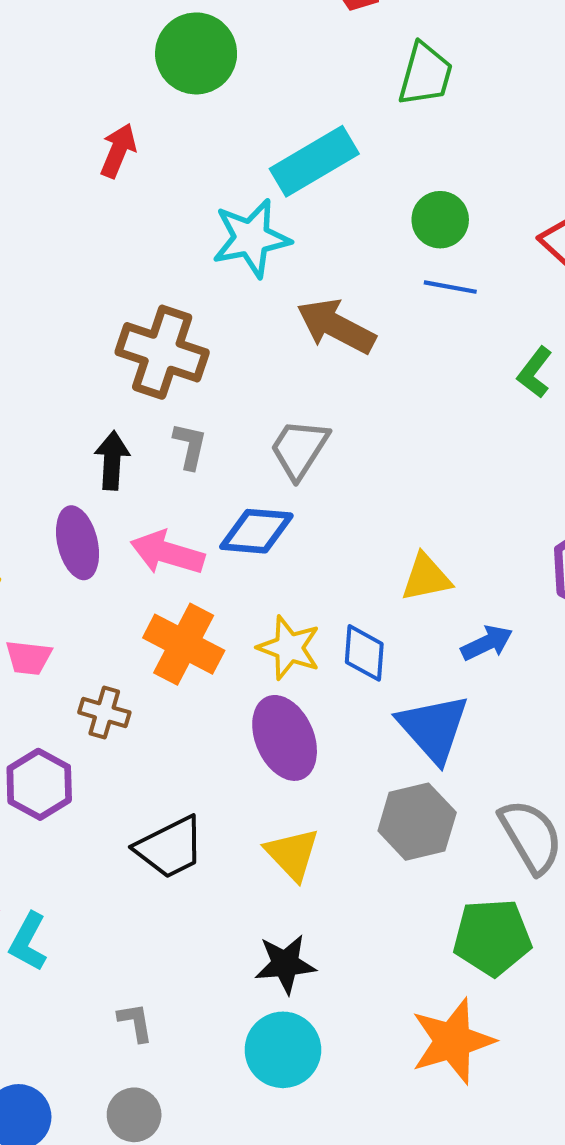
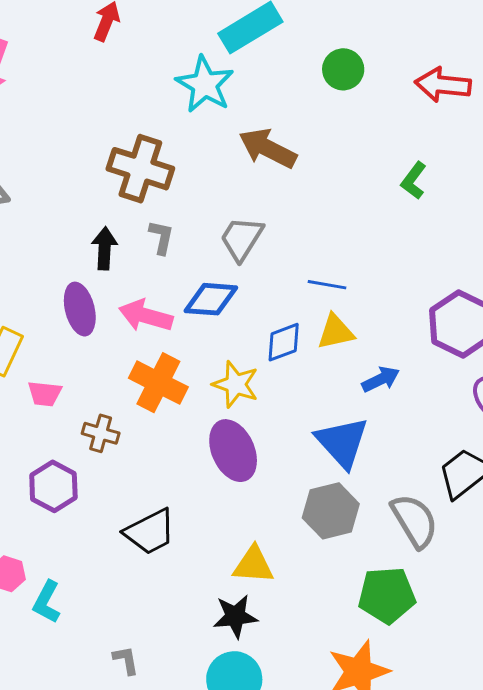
cyan star: (251, 238) -> (205, 84), turned -30
blue line: (450, 287) -> (327, 285), moved
blue diamond: (364, 653) -> (284, 342), moved, turned 66
yellow triangle: (292, 854) -> (253, 565), moved, turned -42

